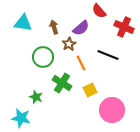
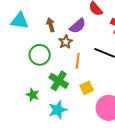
orange line: (81, 63) -> (78, 61), turned 35
cyan star: (21, 118) -> (58, 110), moved, turned -30

